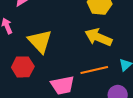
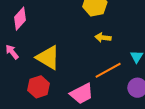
yellow arrow: (98, 37) -> (103, 38), size x0.6

